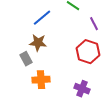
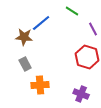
brown star: (38, 43) -> (24, 37), moved

